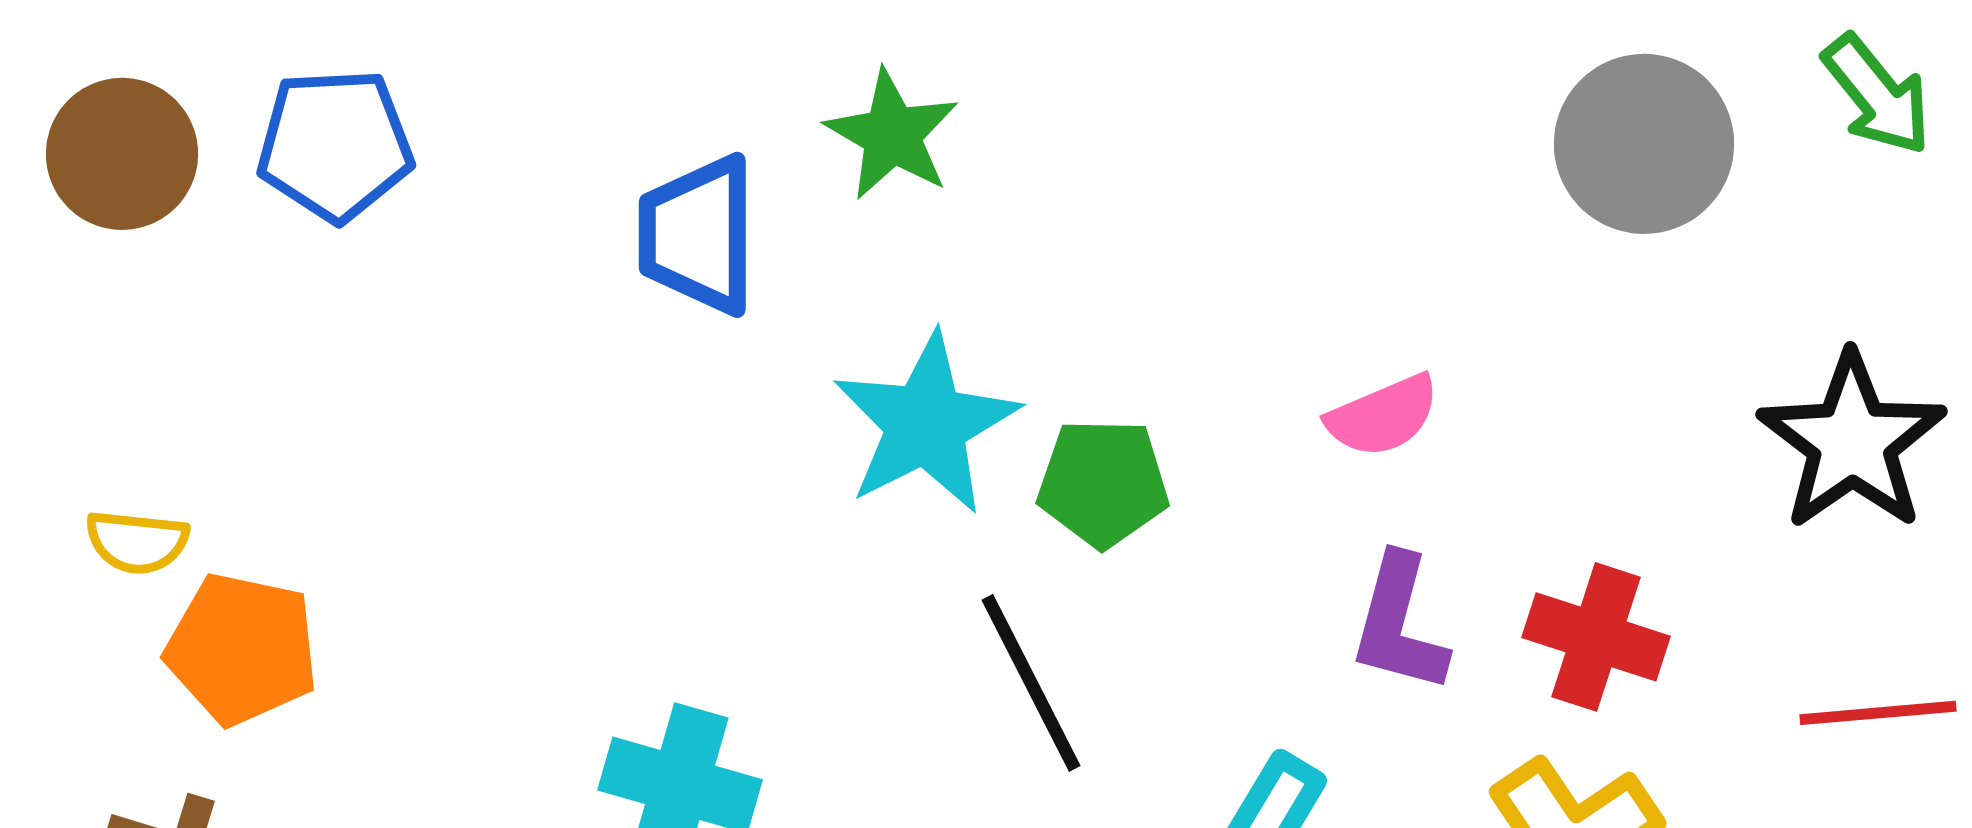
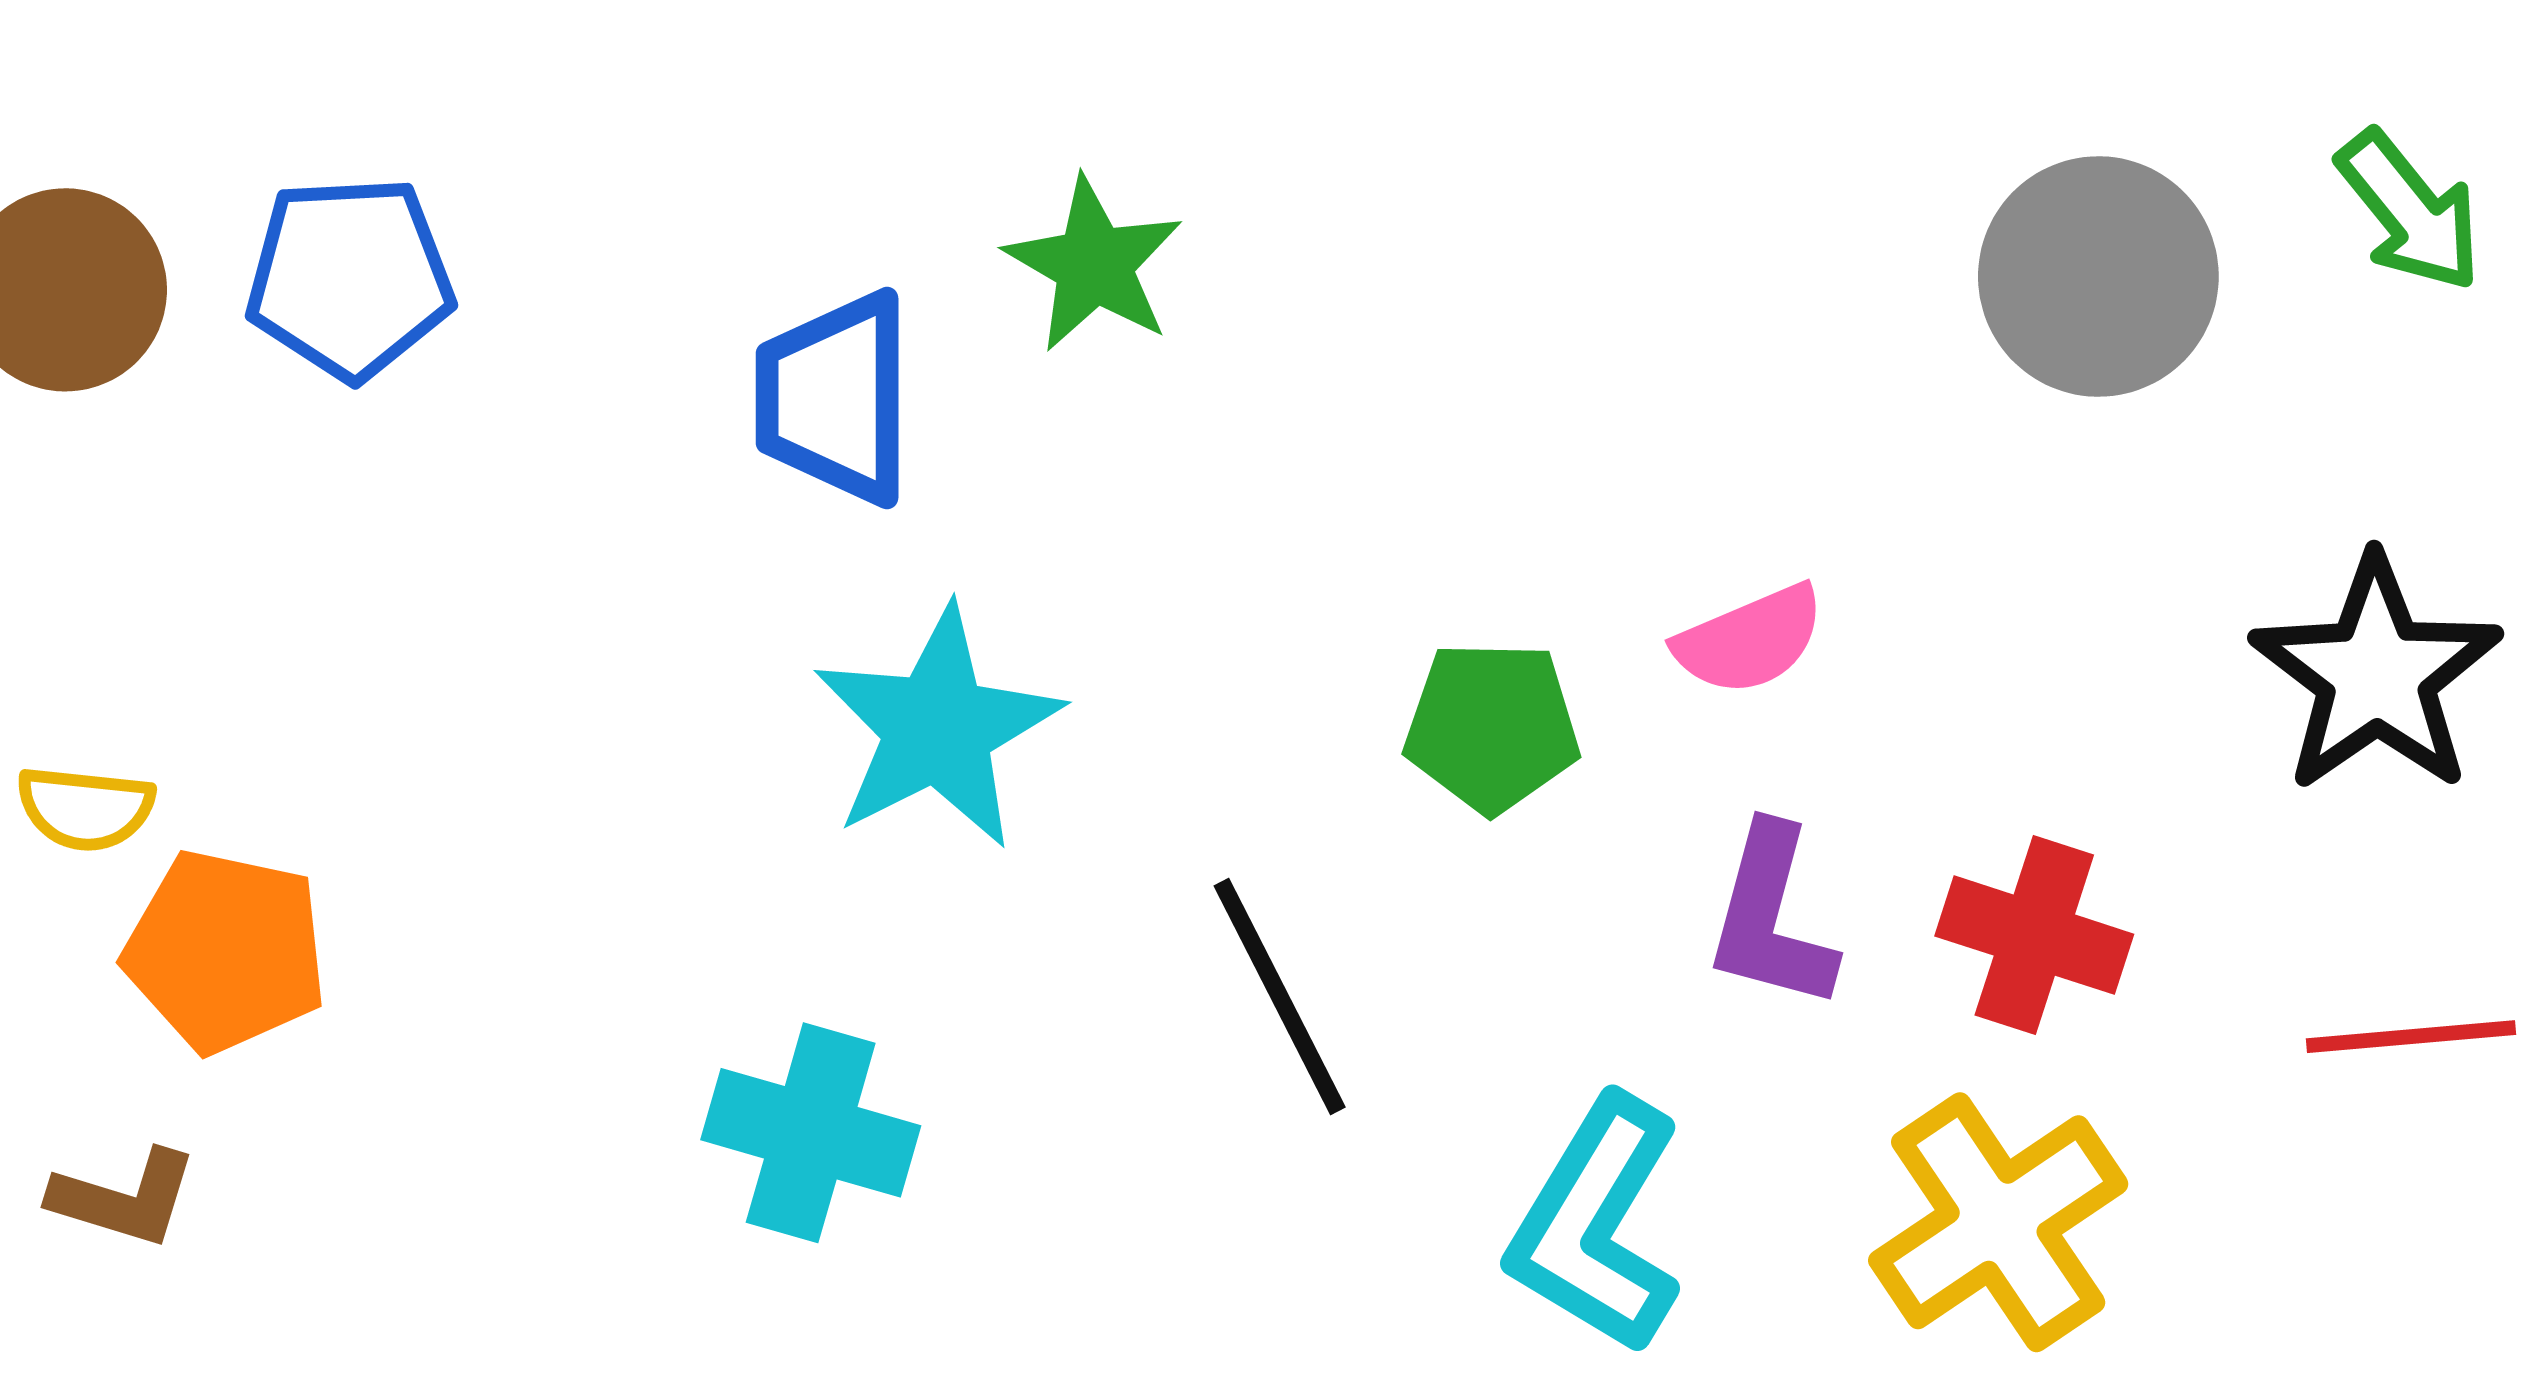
cyan star: (926, 424) -> (938, 728), moved
green pentagon: (1103, 483) -> (1492, 727), moved

